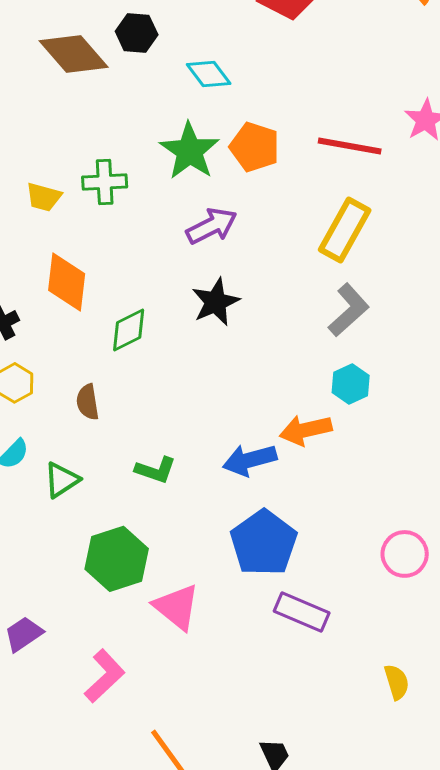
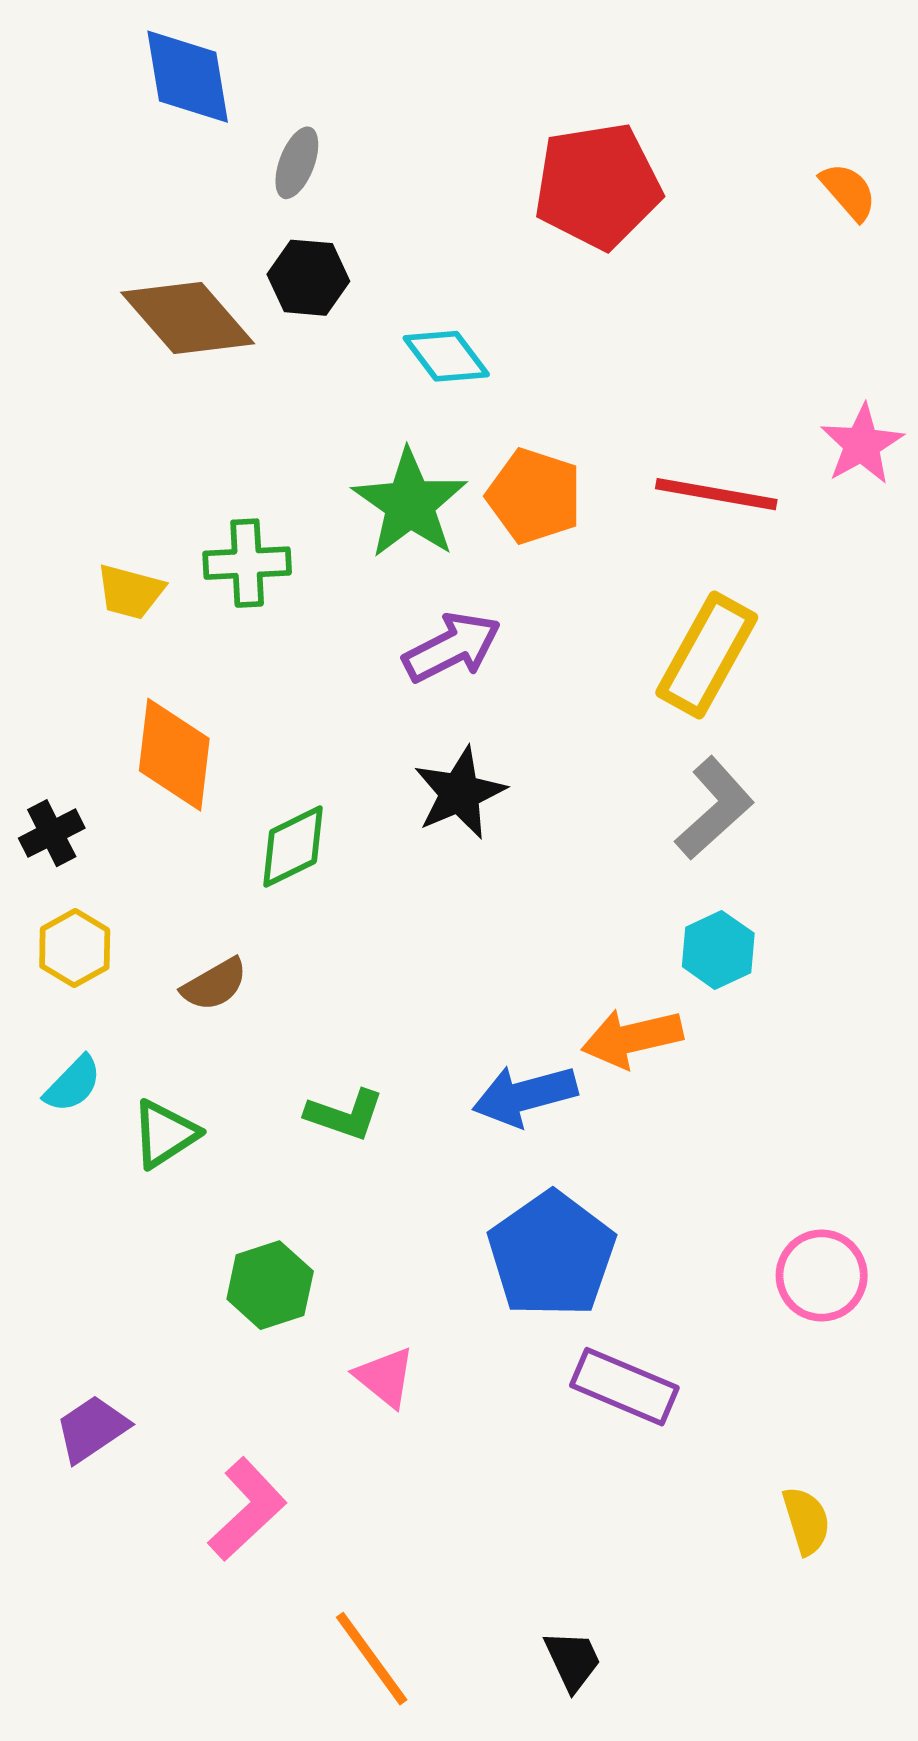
brown semicircle: (88, 402) -> (215, 984), turned -111
green hexagon: (117, 559) -> (270, 1285), size x0.7
pink triangle: (177, 607) -> (385, 1377), size x0.7

